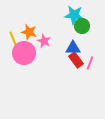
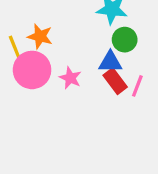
green circle: (82, 26) -> (125, 40), moved
pink star: (44, 41) -> (70, 78), moved

